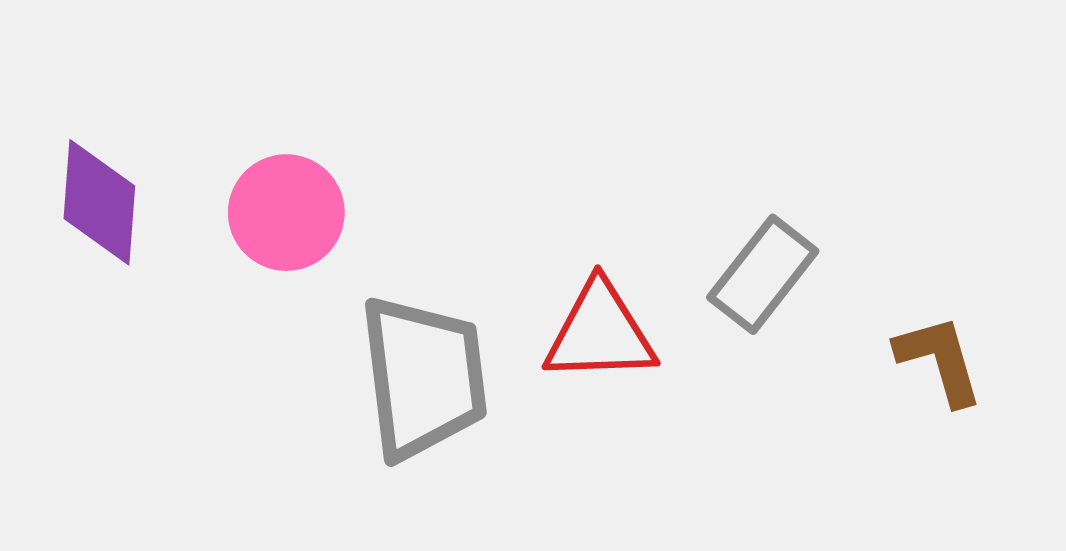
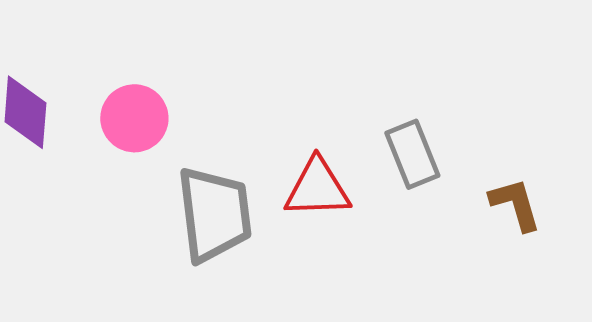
gray rectangle: (763, 274) -> (412, 154), turned -60

